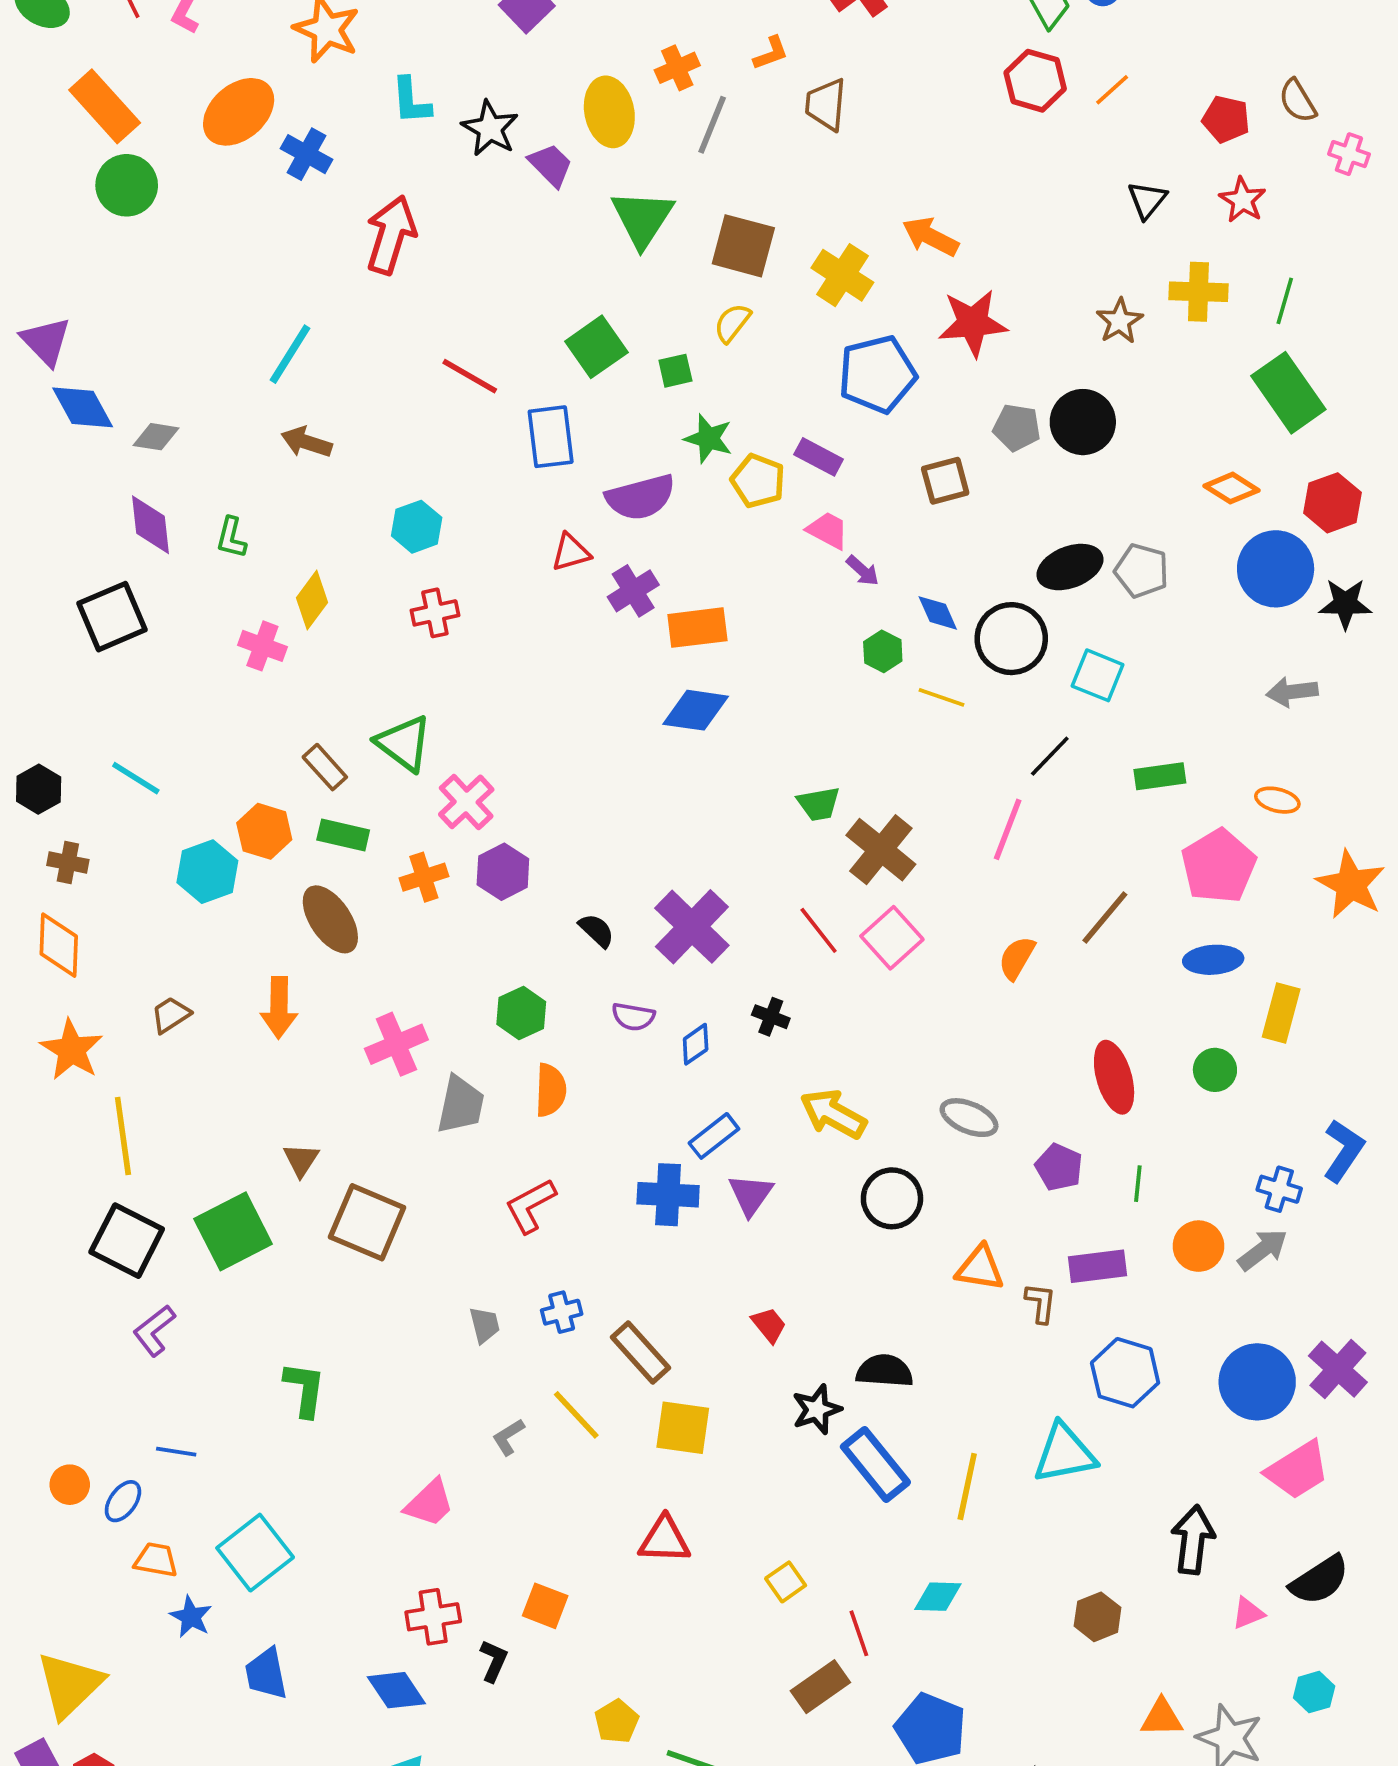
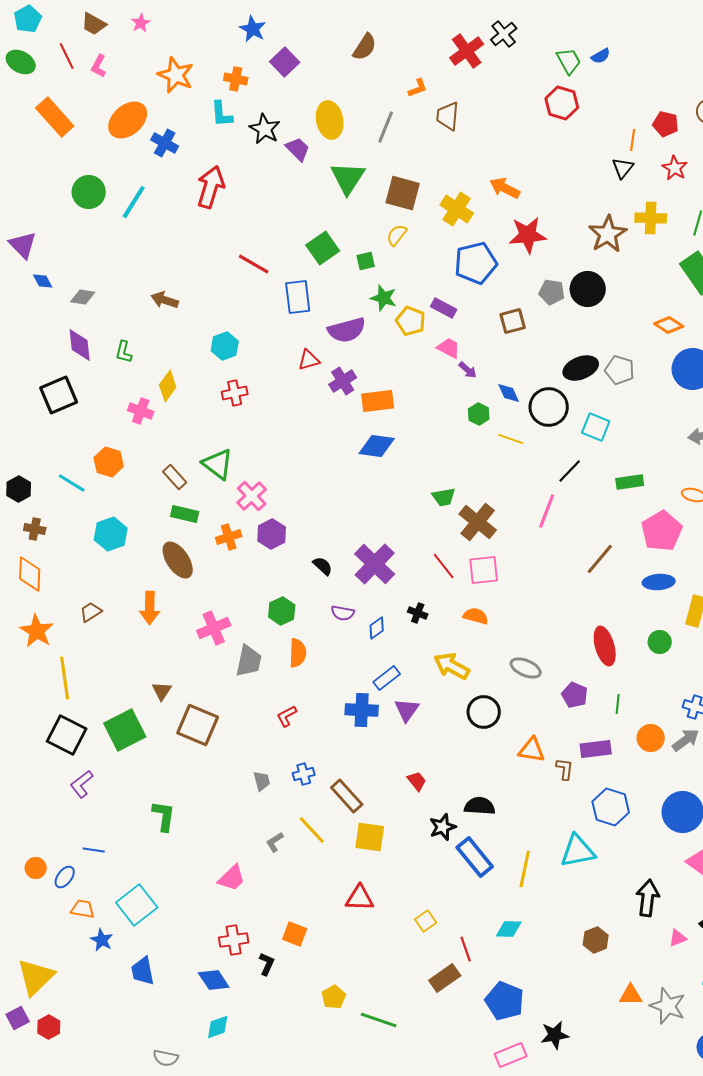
orange cross: (677, 68) -> (236, 79), moved, turned 35
orange line: (1112, 90) -> (633, 140), moved, turned -40
green circle: (127, 185) -> (89, 192), moved
brown star: (1120, 321) -> (608, 234), size x1.5
cyan line: (290, 354) -> (134, 202), moved
blue diamond: (83, 407) -> (43, 281), size x0.6
orange hexagon: (264, 831) -> (109, 462), moved
pink square: (892, 938) -> (484, 570), turned 36
orange semicircle: (1017, 958) -> (476, 616), moved, turned 75
red L-shape: (530, 1206) -> (287, 716), size x0.7

